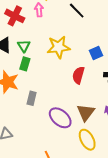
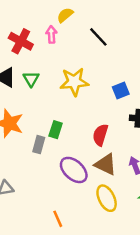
green rectangle: (25, 64) -> (56, 130), moved
red semicircle: (78, 75) -> (100, 135), moved
brown triangle: (86, 113) -> (106, 164), turned -42

